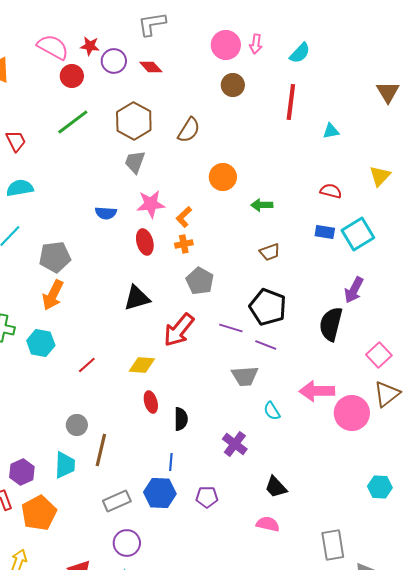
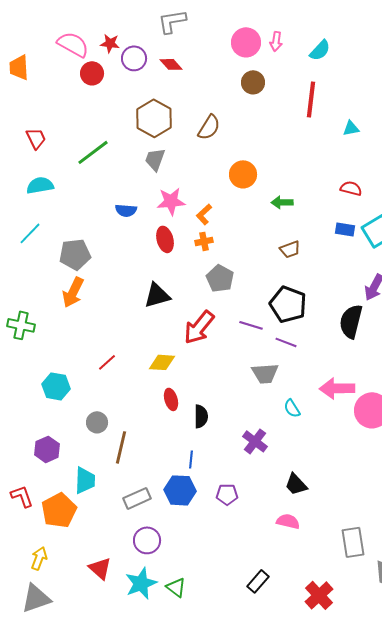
green line: (73, 122) -> (93, 152), moved
cyan hexagon: (41, 343) -> (56, 386), moved
cyan trapezoid: (65, 465) -> (85, 480), moved
purple hexagon: (22, 472) -> (47, 449), moved

